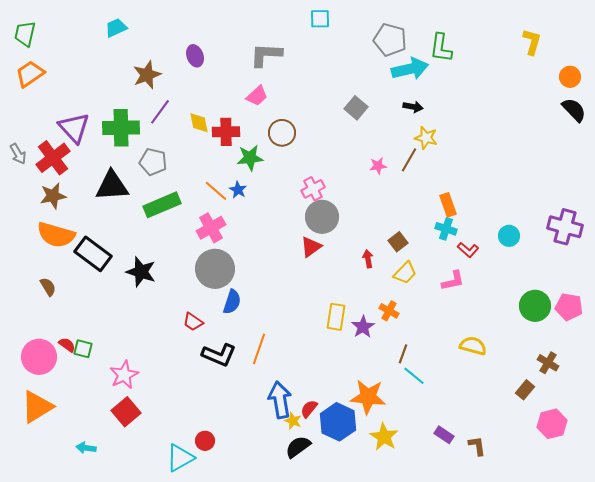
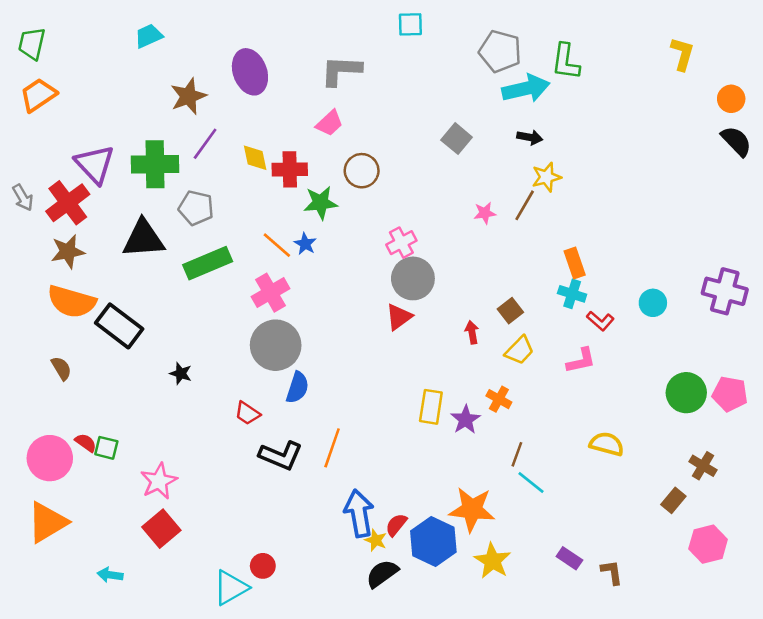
purple ellipse: (195, 56) -> (250, 72), size x1.6
yellow star: (426, 138) -> (546, 177), turned -30
black star: (141, 272) -> (181, 373), moved, size x0.6

